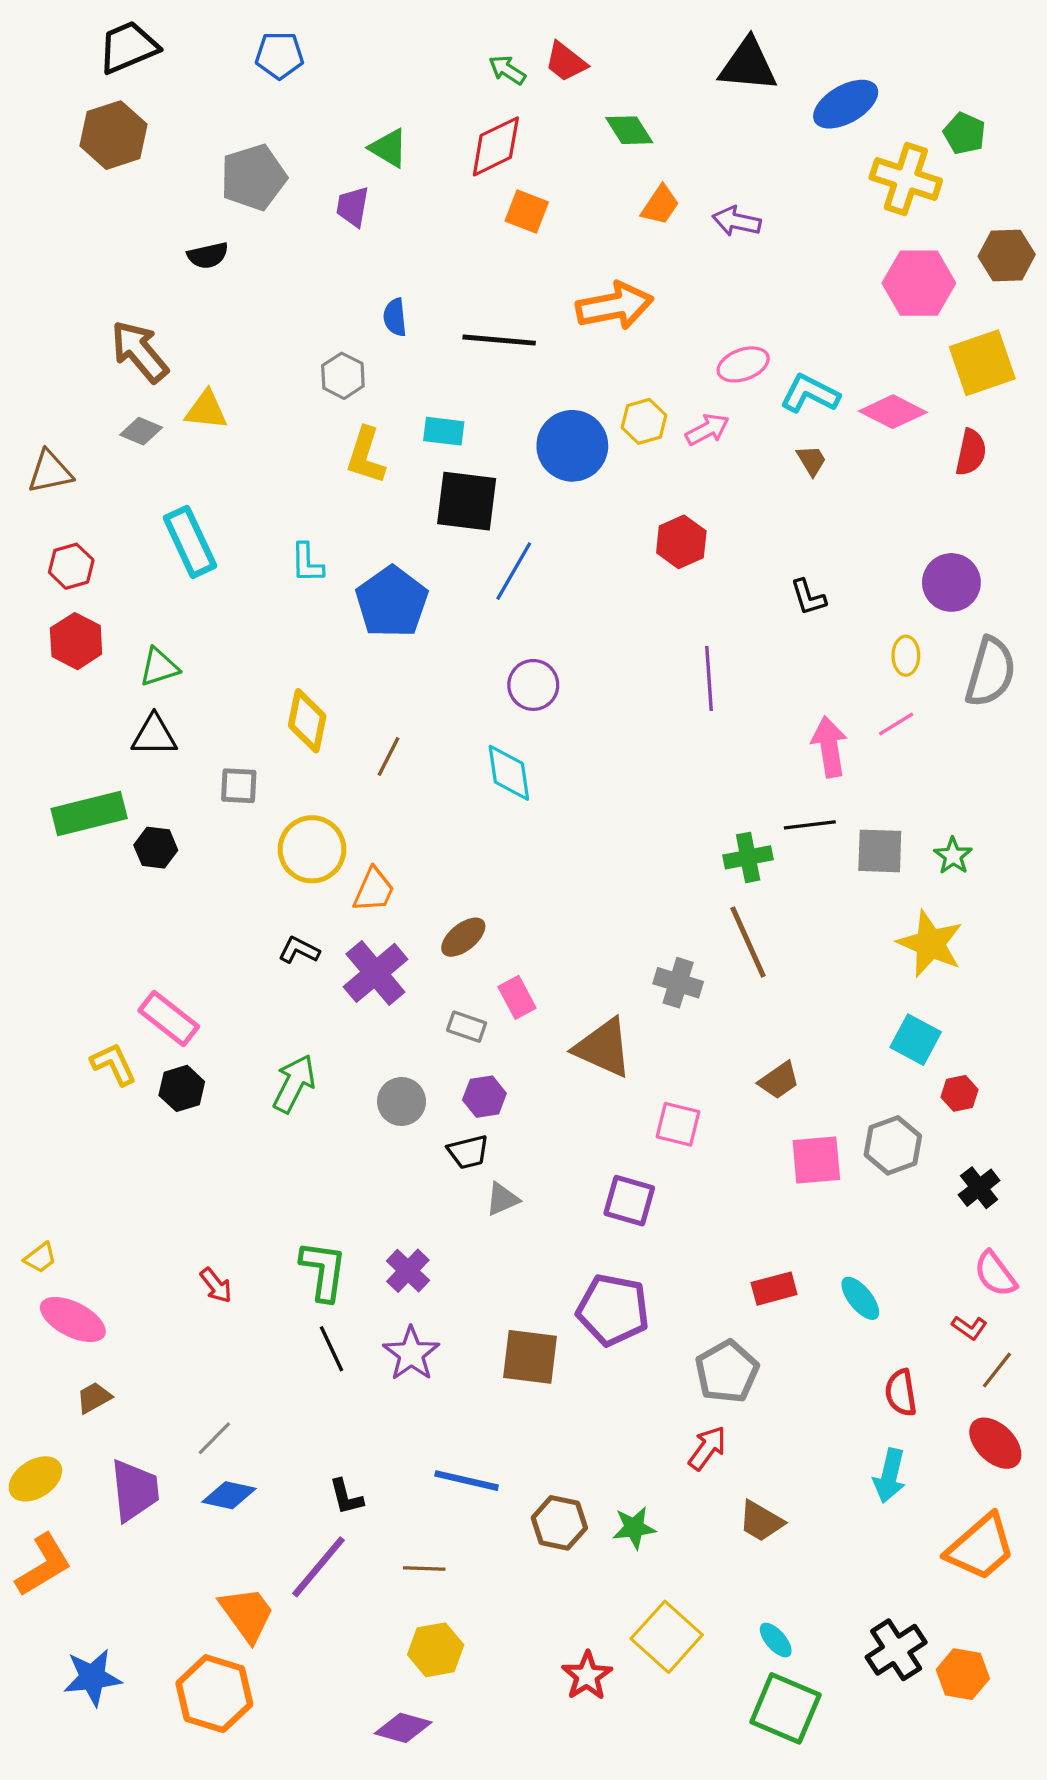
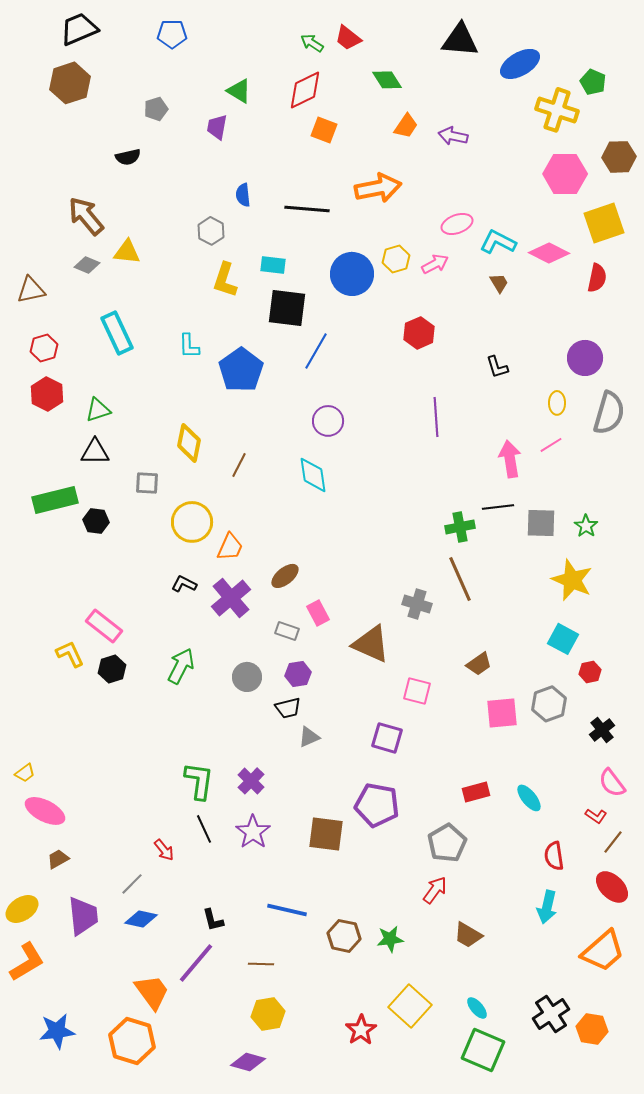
gray pentagon: (253, 177) -> (156, 109), size x0.6
red arrow: (216, 1285) -> (164, 850), moved

